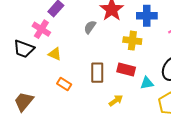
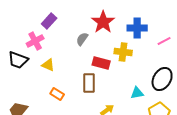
pink cross: (41, 29) -> (35, 41), turned 30
red rectangle: (126, 70) -> (101, 63), moved

